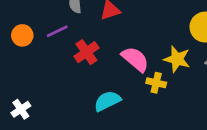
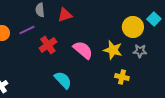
yellow cross: (156, 83) -> (122, 77), moved
cyan semicircle: (107, 101) -> (63, 80), turned 72

